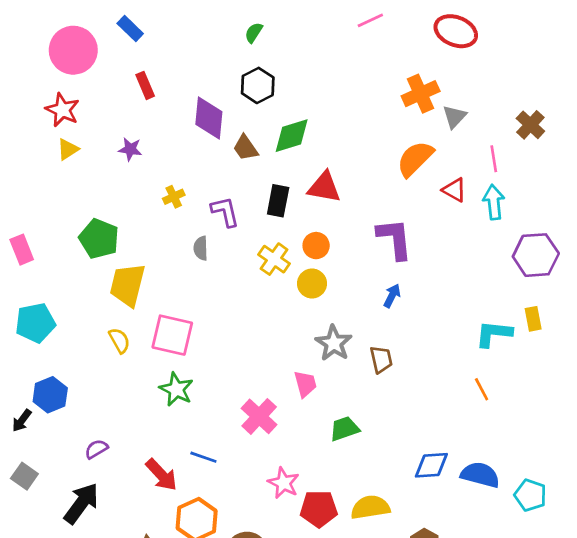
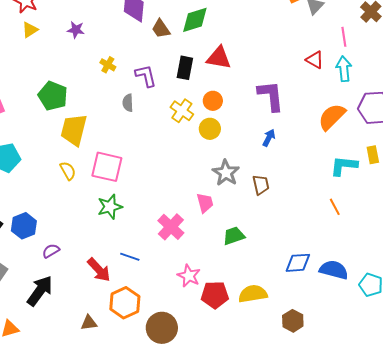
orange semicircle: (415, 159) -> (332, 117), moved
yellow cross: (174, 197) -> (108, 65), turned -35
green star: (176, 389) -> (110, 207), turned 30
blue hexagon: (50, 395) -> (24, 226), moved

